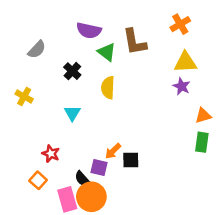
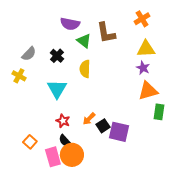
gray semicircle: (37, 50) -> (29, 54), moved
cyan triangle: (72, 113) -> (57, 89), size x1.5
orange triangle: (203, 116) -> (148, 91), moved, size x1.5
red star: (51, 154) -> (63, 121), moved
black square: (131, 160) -> (103, 126), turned -32
purple square: (99, 168) -> (119, 132), moved, size x1.5

